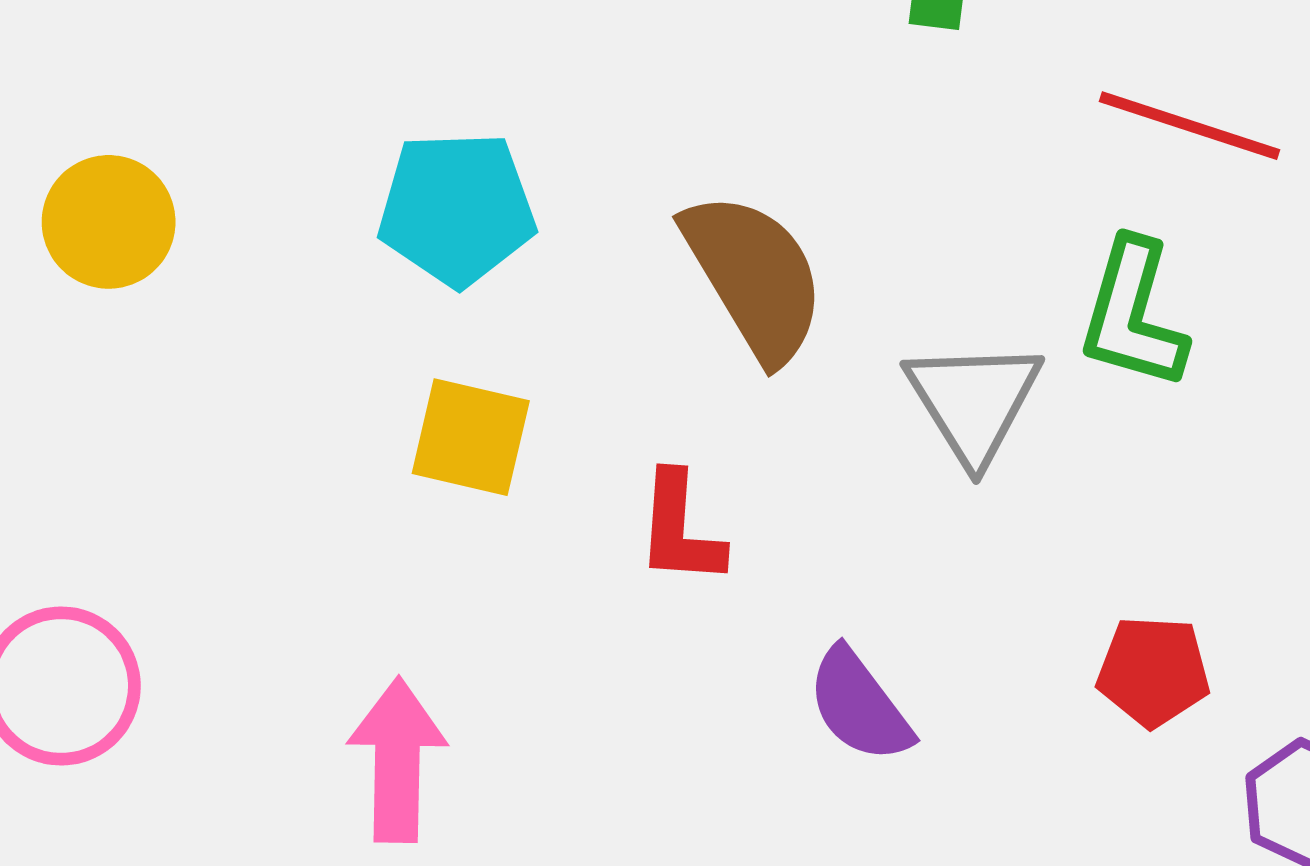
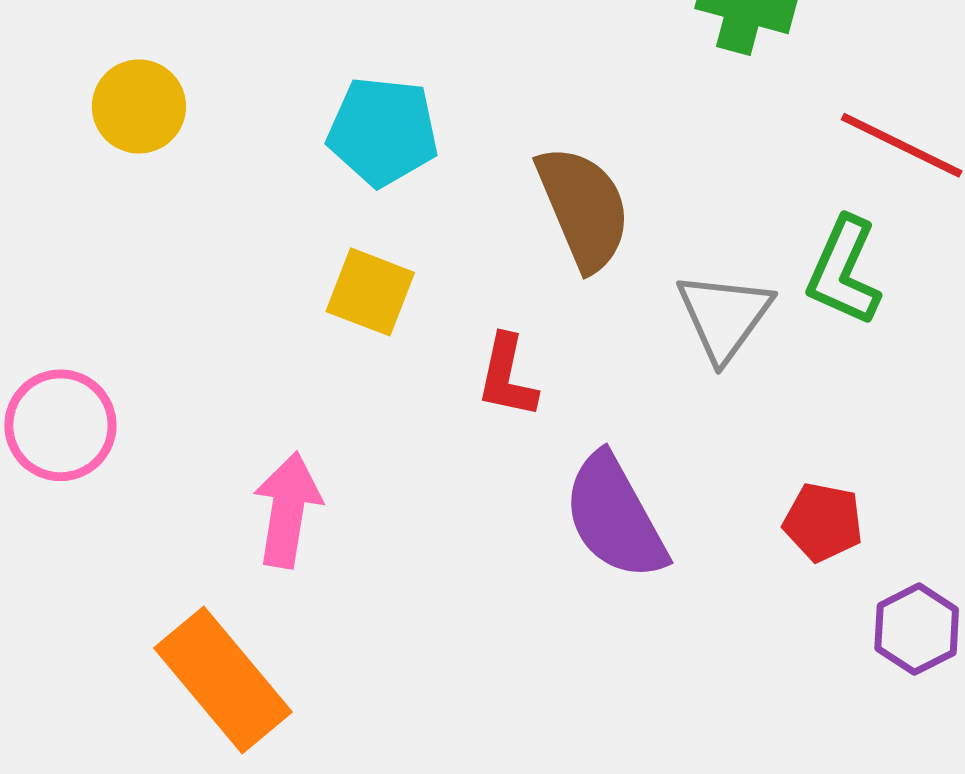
purple semicircle: (859, 705) -> (615, 517), size x1.5

